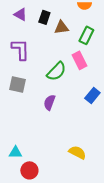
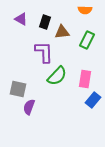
purple L-shape: (20, 49) -> (44, 52), moved
pink rectangle: (79, 60) -> (85, 79), moved, turned 36
purple semicircle: (49, 102) -> (29, 107), moved

